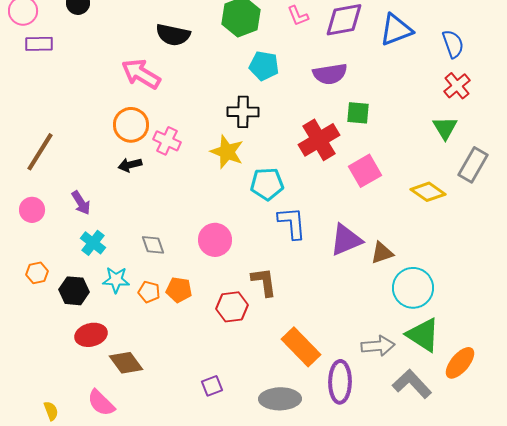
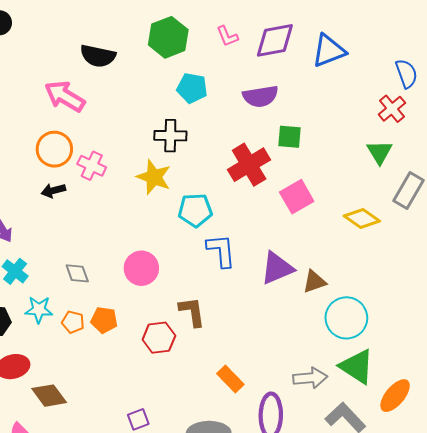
blue semicircle: (453, 44) -> (406, 74), moved
orange rectangle: (301, 347) -> (230, 379), size x0.7

